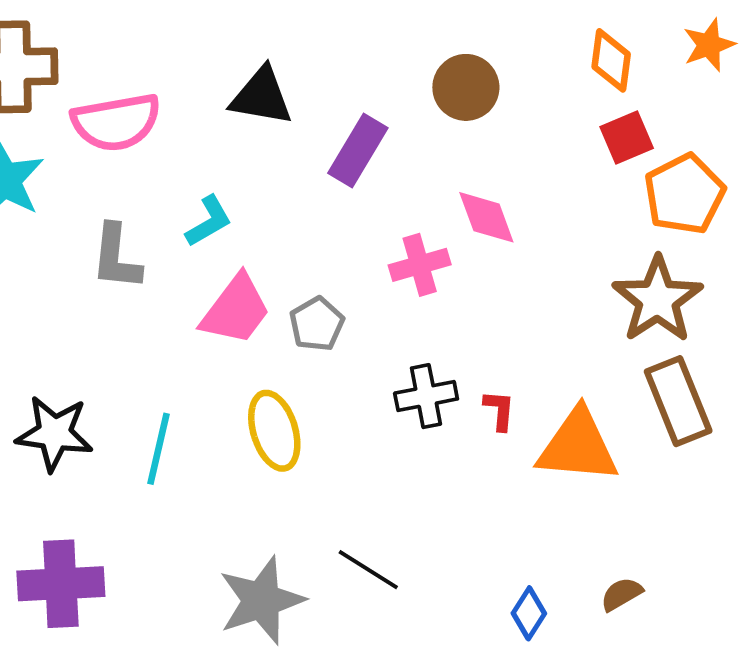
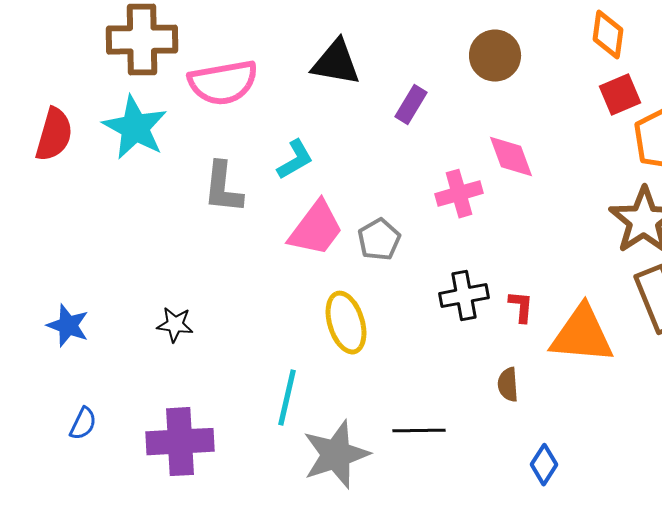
purple rectangle: (358, 150) -> (411, 105), size x0.7
black star: (54, 433) -> (175, 325), size x0.6
cyan line: (159, 449) -> (287, 398), moved
black line: (368, 570) -> (419, 431), turned -33
brown semicircle: (621, 594) -> (508, 385), moved, turned -64

